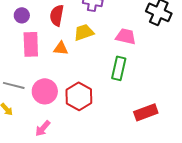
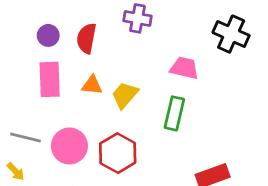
purple circle: (22, 15) -> (48, 35), moved
yellow trapezoid: (84, 32) -> (125, 95), moved, turned -30

